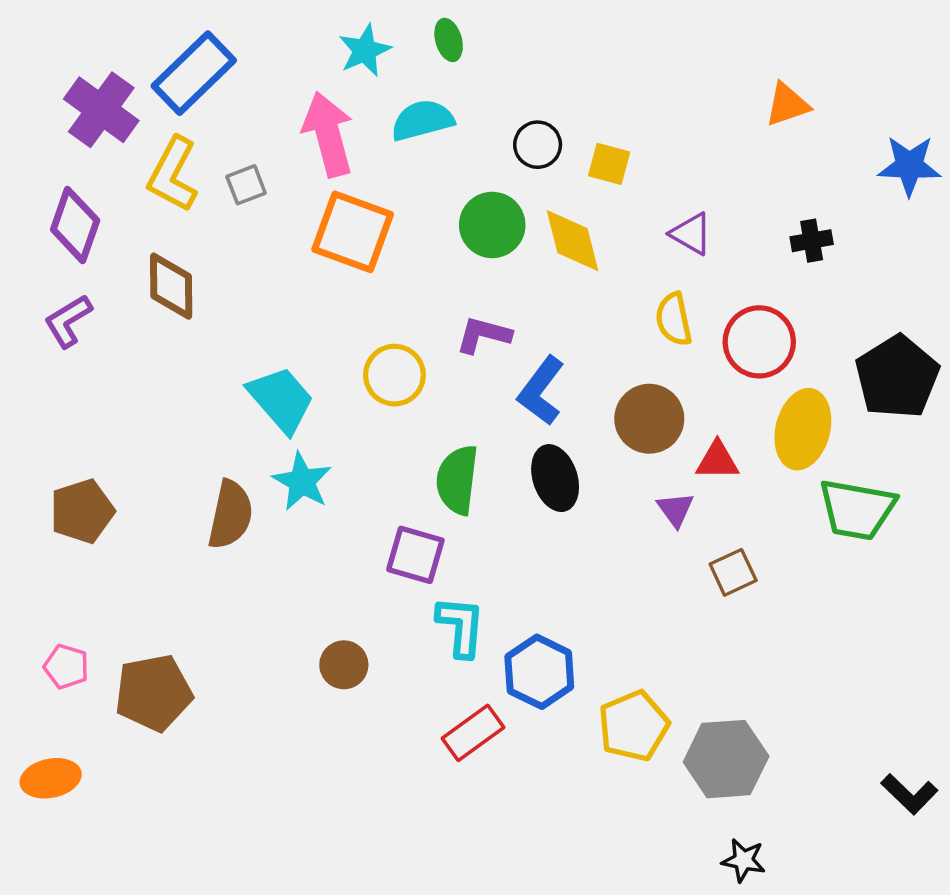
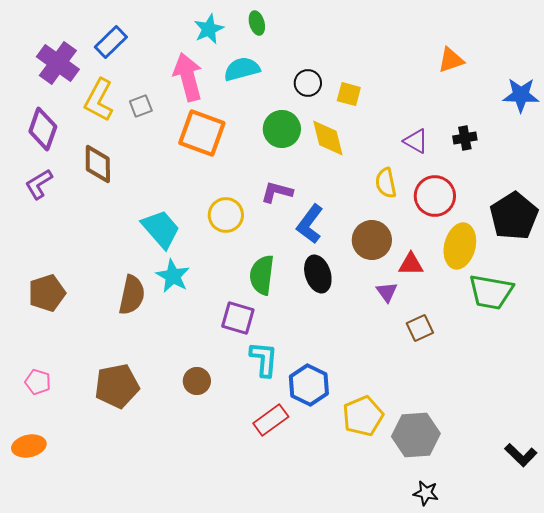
blue rectangle: (194, 73) -> (111, 42), size x0.7
purple triangle: (691, 234) -> (416, 141), moved
brown pentagon: (154, 693) -> (117, 386), moved

